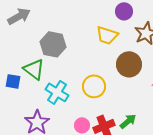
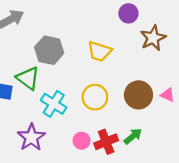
yellow trapezoid: (107, 35) -> (99, 51), moved
brown circle: (129, 64) -> (138, 95), moved

